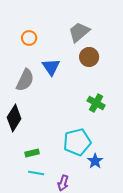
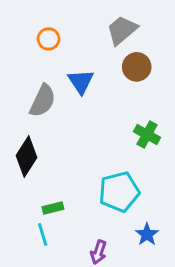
blue star: (95, 161) -> (147, 234), moved
cyan line: (36, 173) -> (43, 234), moved, turned 63

